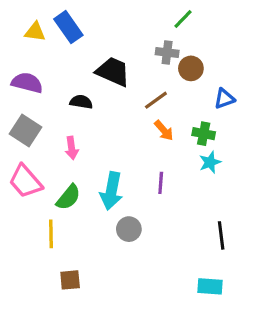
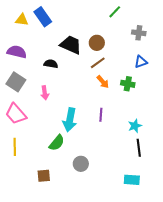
gray cross: (167, 53) -> (139, 33), moved
brown circle: (191, 68) -> (97, 43), moved
cyan star: (210, 162) -> (135, 126), moved
green semicircle: (68, 197) -> (57, 143), moved
gray circle: (129, 229) -> (81, 164), moved
yellow line: (51, 234) -> (15, 147), moved

